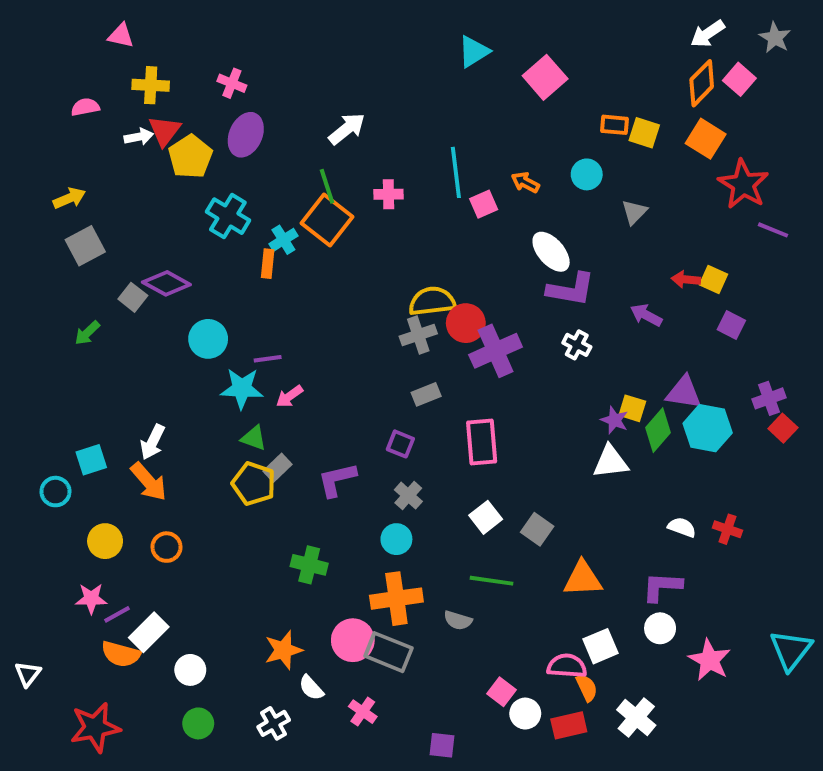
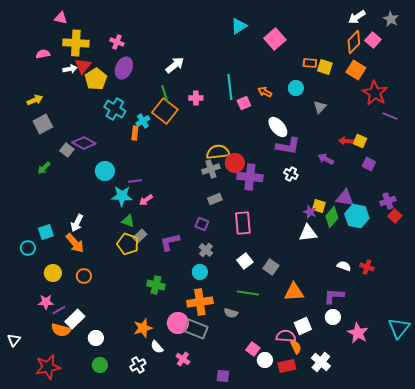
yellow cross: (151, 85) -> (76, 43), size x1.4
purple cross: (496, 351) -> (250, 177), turned 30

